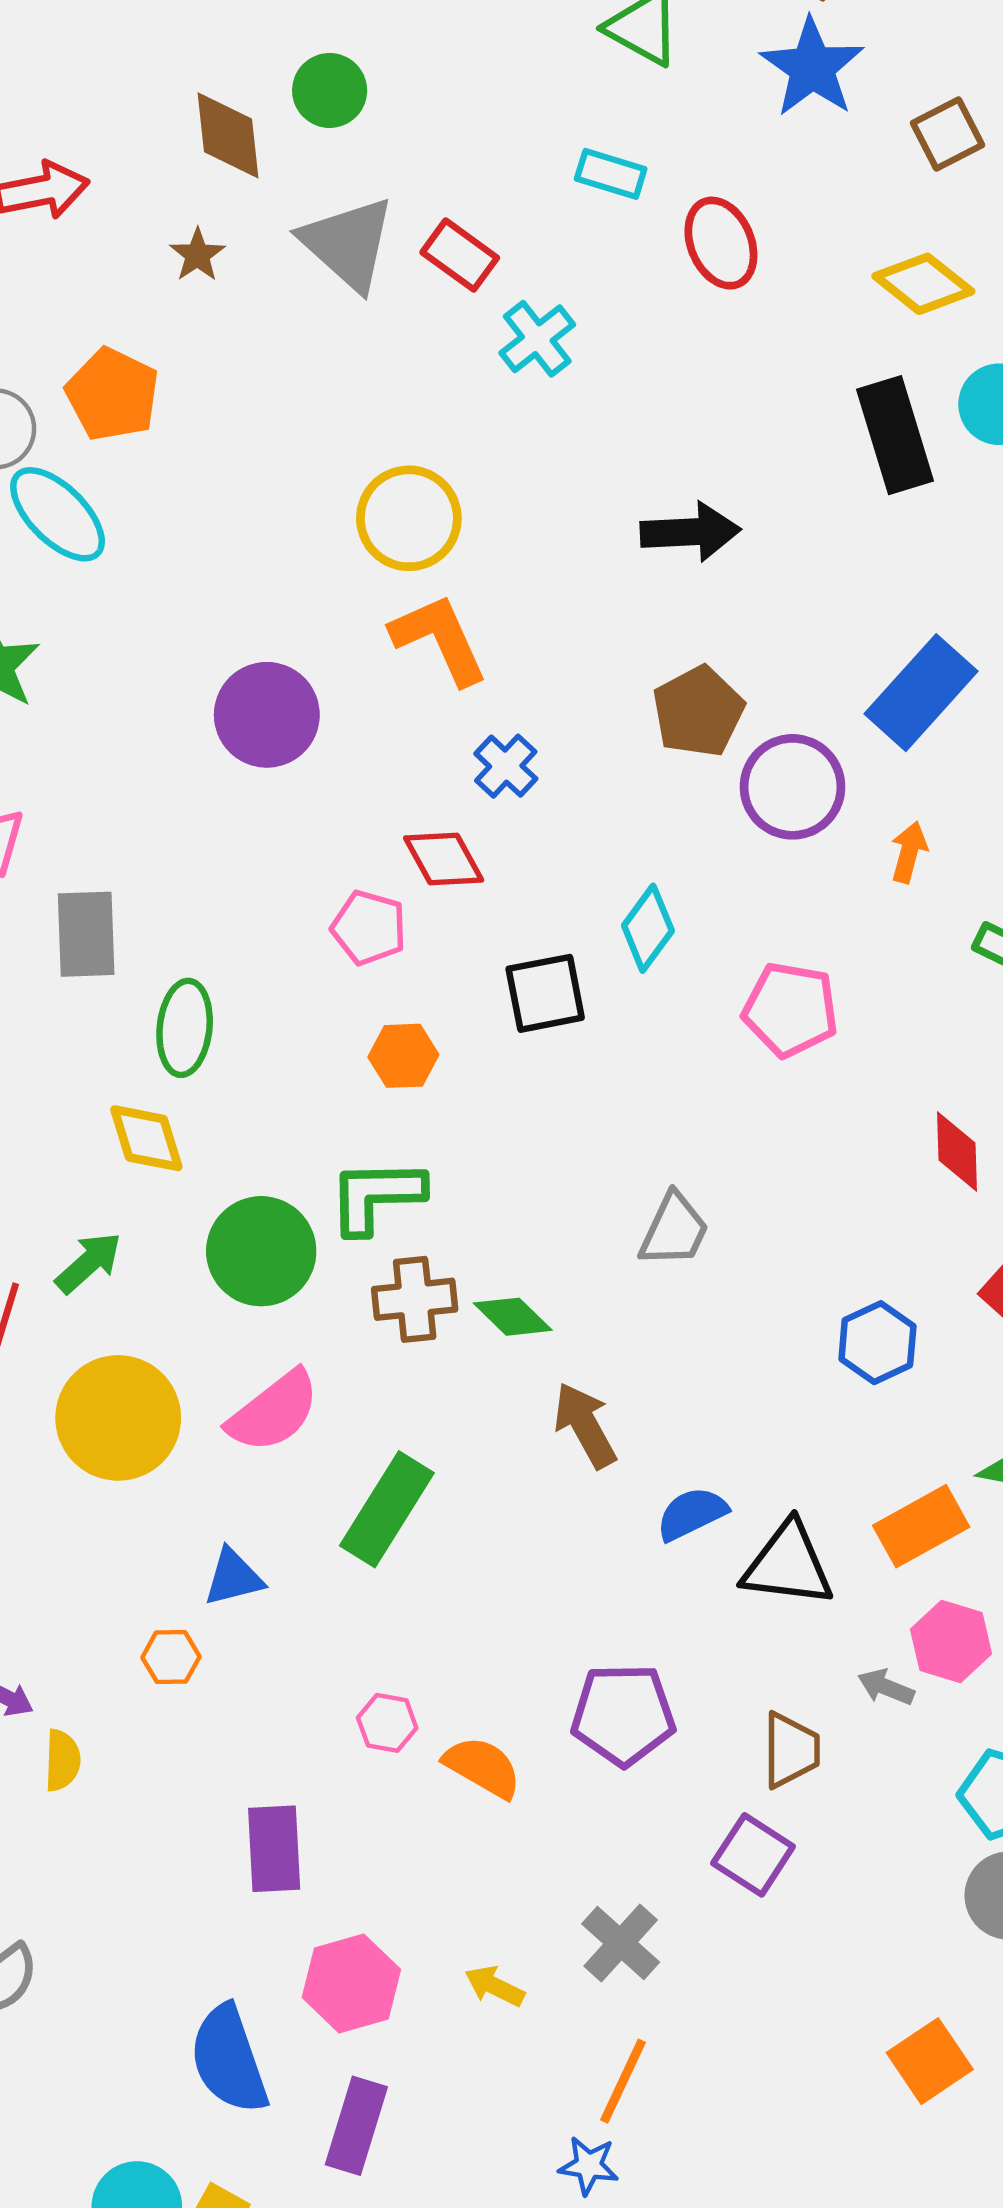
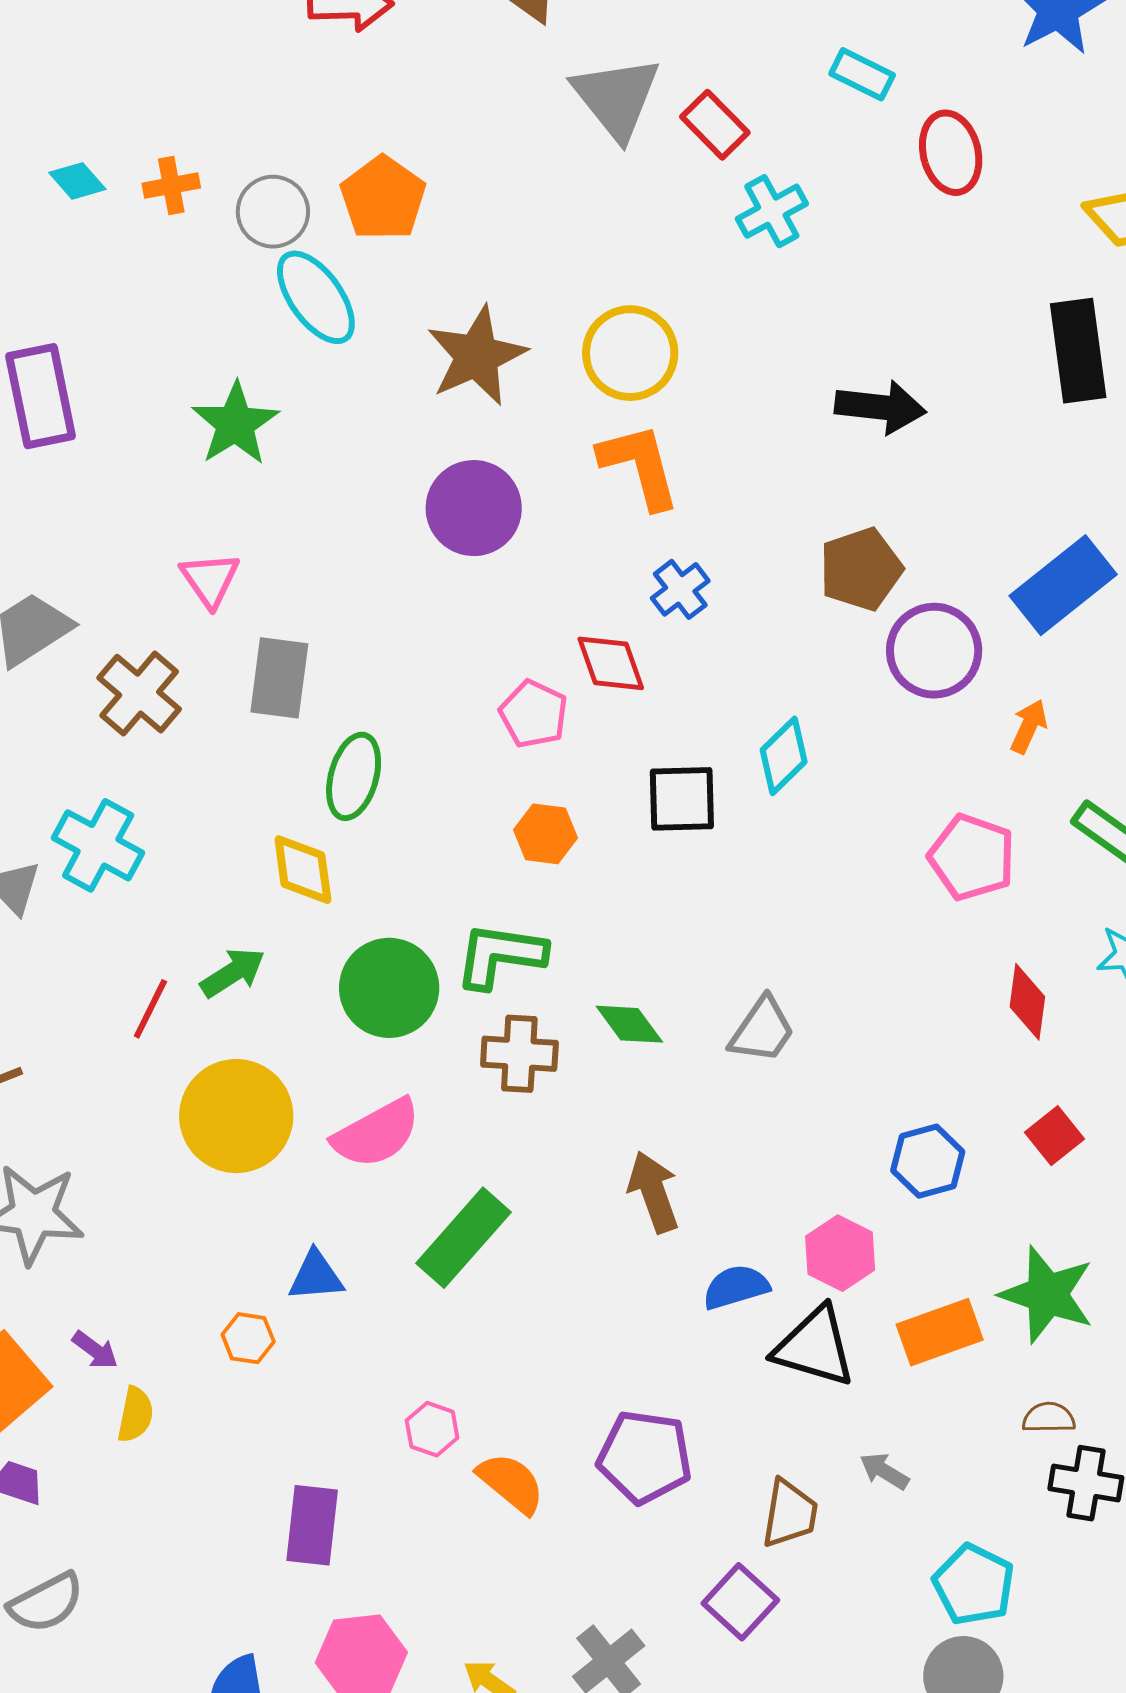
brown star: (197, 255) -> (477, 356), moved, size x2.0
pink pentagon: (790, 1010) -> (972, 857), moved
green diamond: (513, 1317) -> (629, 1024), moved
pink hexagon: (951, 1641) -> (840, 1253), moved

